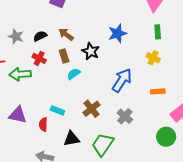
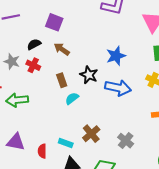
brown arrow: (66, 35) -> (62, 49), moved
black semicircle: (40, 36) -> (34, 44), moved
red cross: (39, 58) -> (33, 65), moved
blue arrow: (122, 80) -> (118, 88), moved, turned 70
cyan rectangle: (57, 110) -> (66, 143), moved

